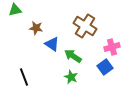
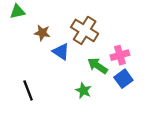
brown cross: (85, 26) -> (85, 30), moved
pink cross: (112, 47) -> (120, 55), moved
green arrow: (73, 56) -> (98, 66), moved

